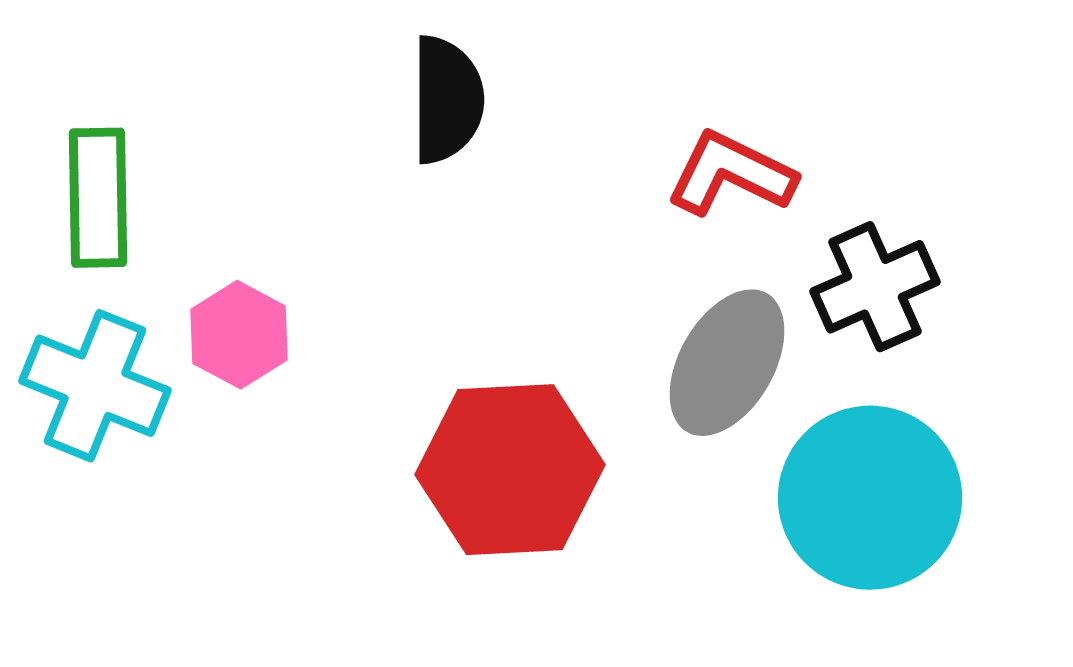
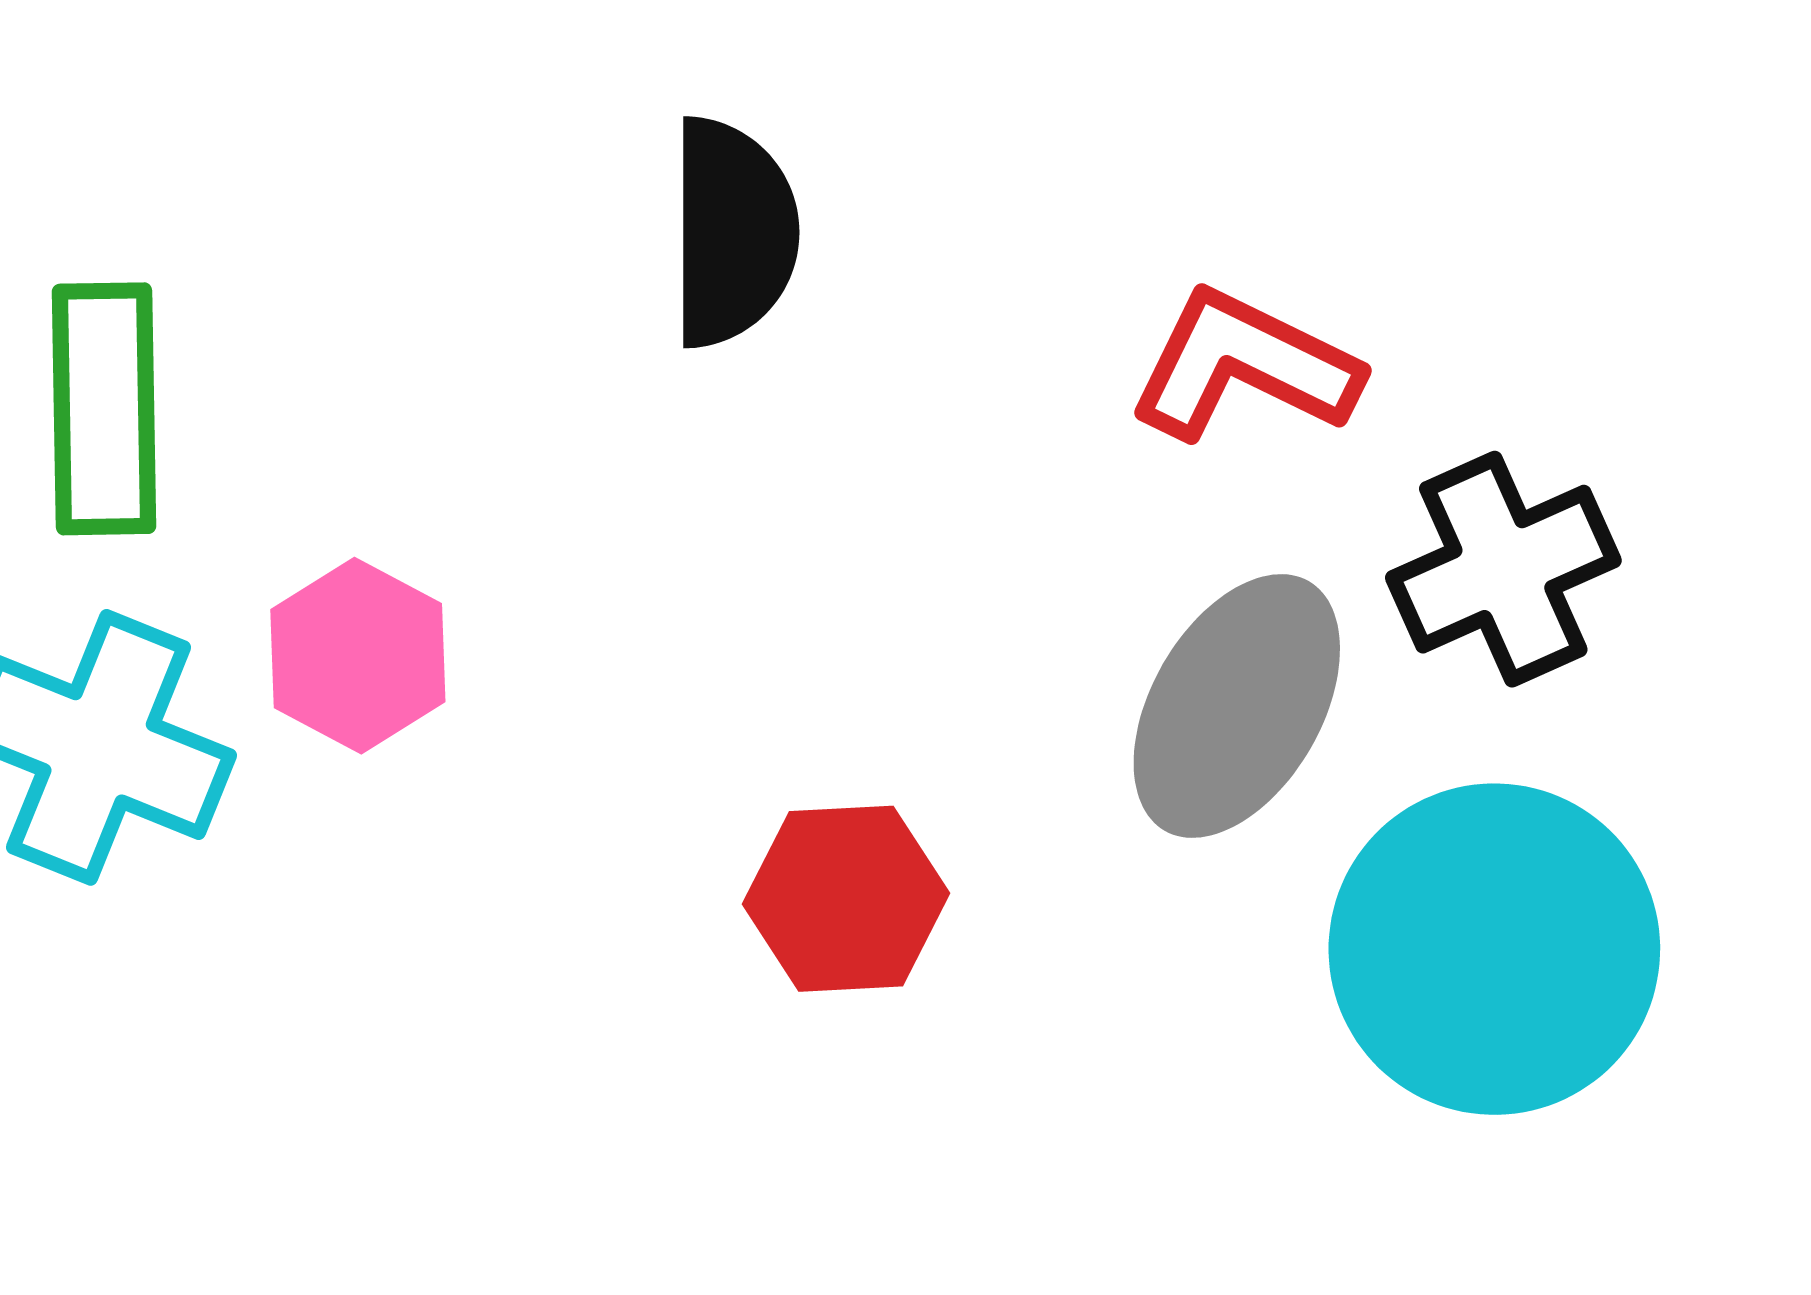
red hexagon: (510, 470) -> (846, 899), size x0.6

